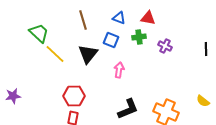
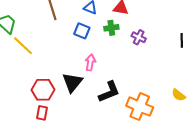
black triangle: (88, 54) -> (72, 82), moved
black L-shape: (128, 109) -> (109, 92), moved

